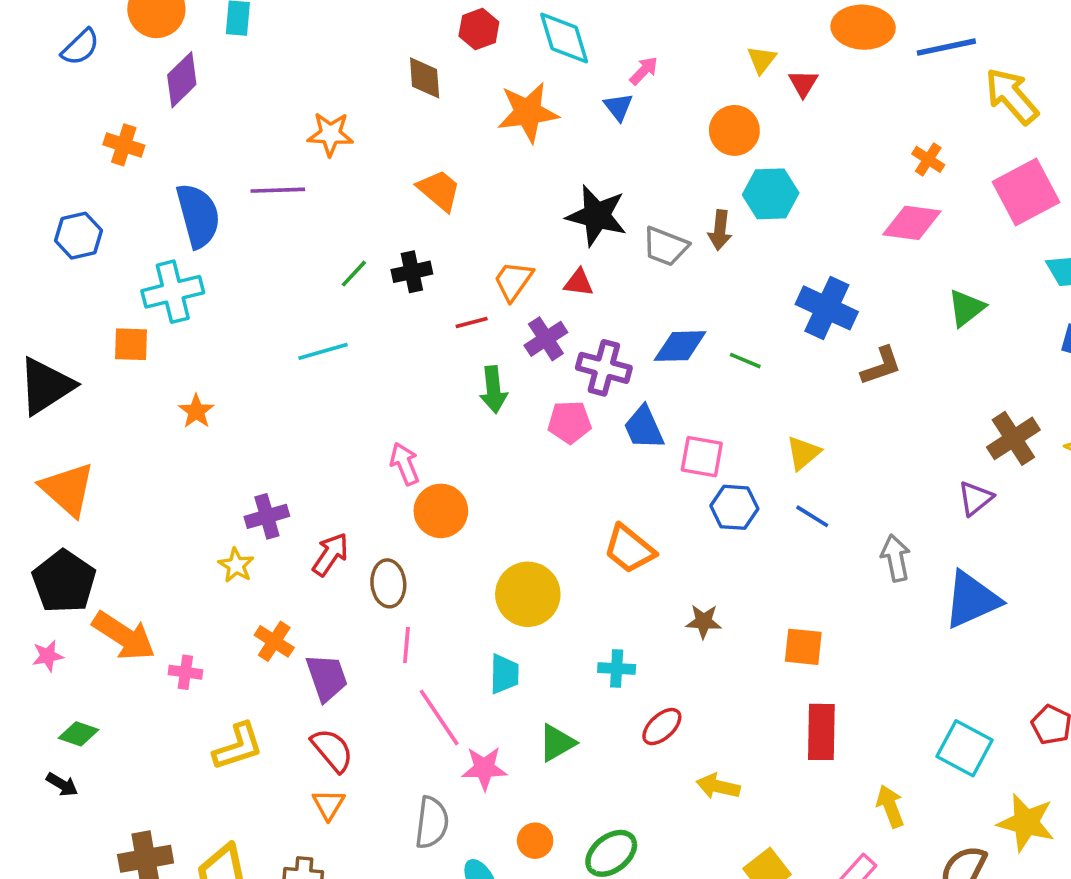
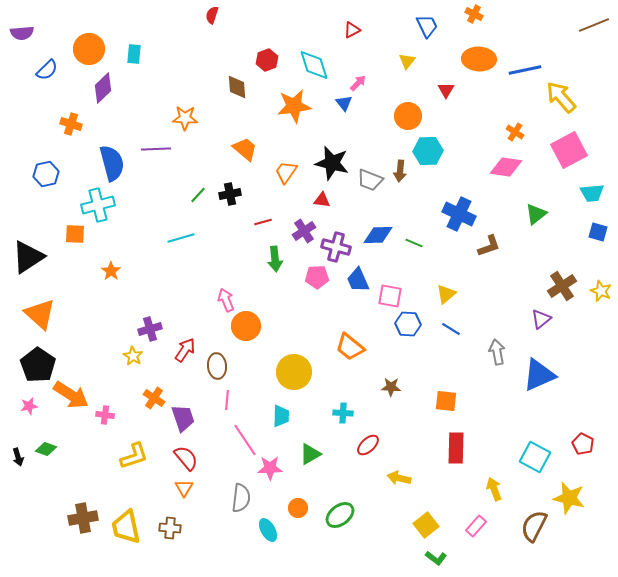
yellow triangle: (762, 60) -> (407, 61), moved
orange trapezoid: (513, 281) -> (286, 172), moved
black arrow: (62, 785) -> (18, 457), moved, turned 42

